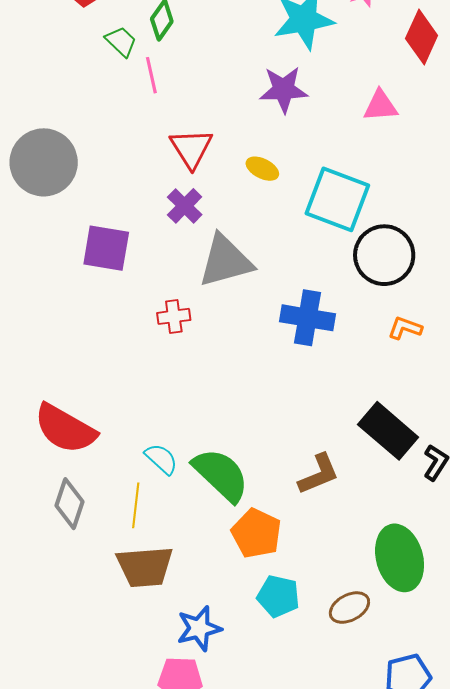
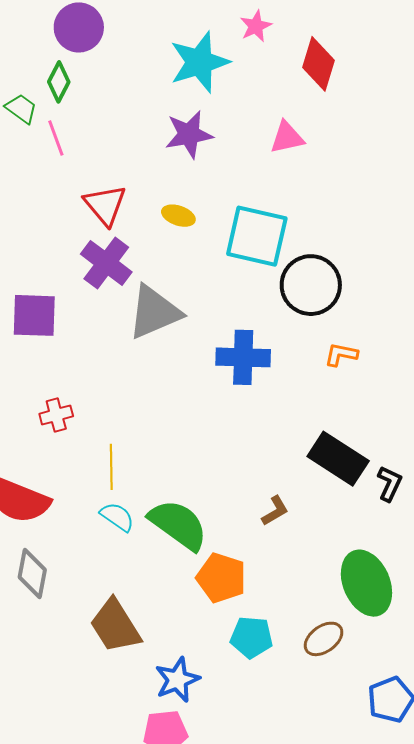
purple cross: (185, 206) -> (106, 263), size x1.4
red cross: (174, 316) -> (56, 415), moved
brown L-shape: (319, 474) -> (275, 511), size x0.7
yellow line: (136, 505) -> (111, 467), moved
brown trapezoid: (145, 567) -> (115, 626), turned 70

